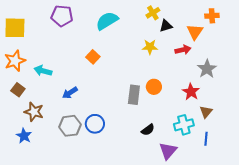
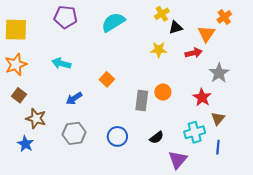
orange cross: (212, 16) -> (224, 17), turned -32
orange square: (93, 57) -> (107, 79), moved
cyan arrow: (43, 71) -> (61, 63), moved
blue circle: (95, 124) -> (117, 136), moved

